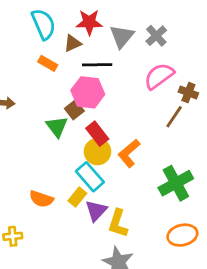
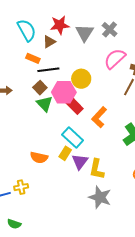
black line: (97, 65) -> (48, 70), moved
pink hexagon: (88, 92) -> (64, 92), moved
brown square: (74, 110) -> (40, 88), moved
yellow circle: (98, 152) -> (81, 79), moved

